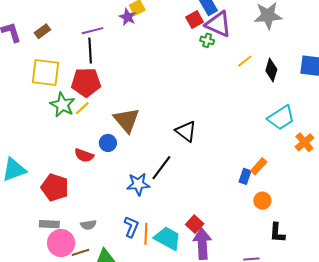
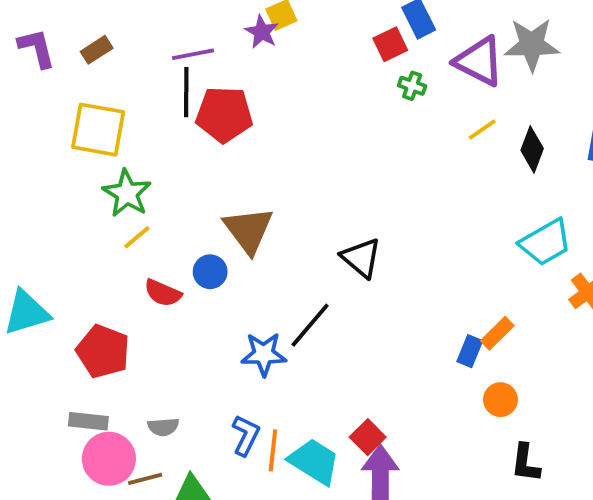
purple triangle: (218, 24) -> (479, 61), moved
red pentagon: (86, 82) -> (224, 114), moved
yellow line: (82, 108) -> (137, 237), moved

